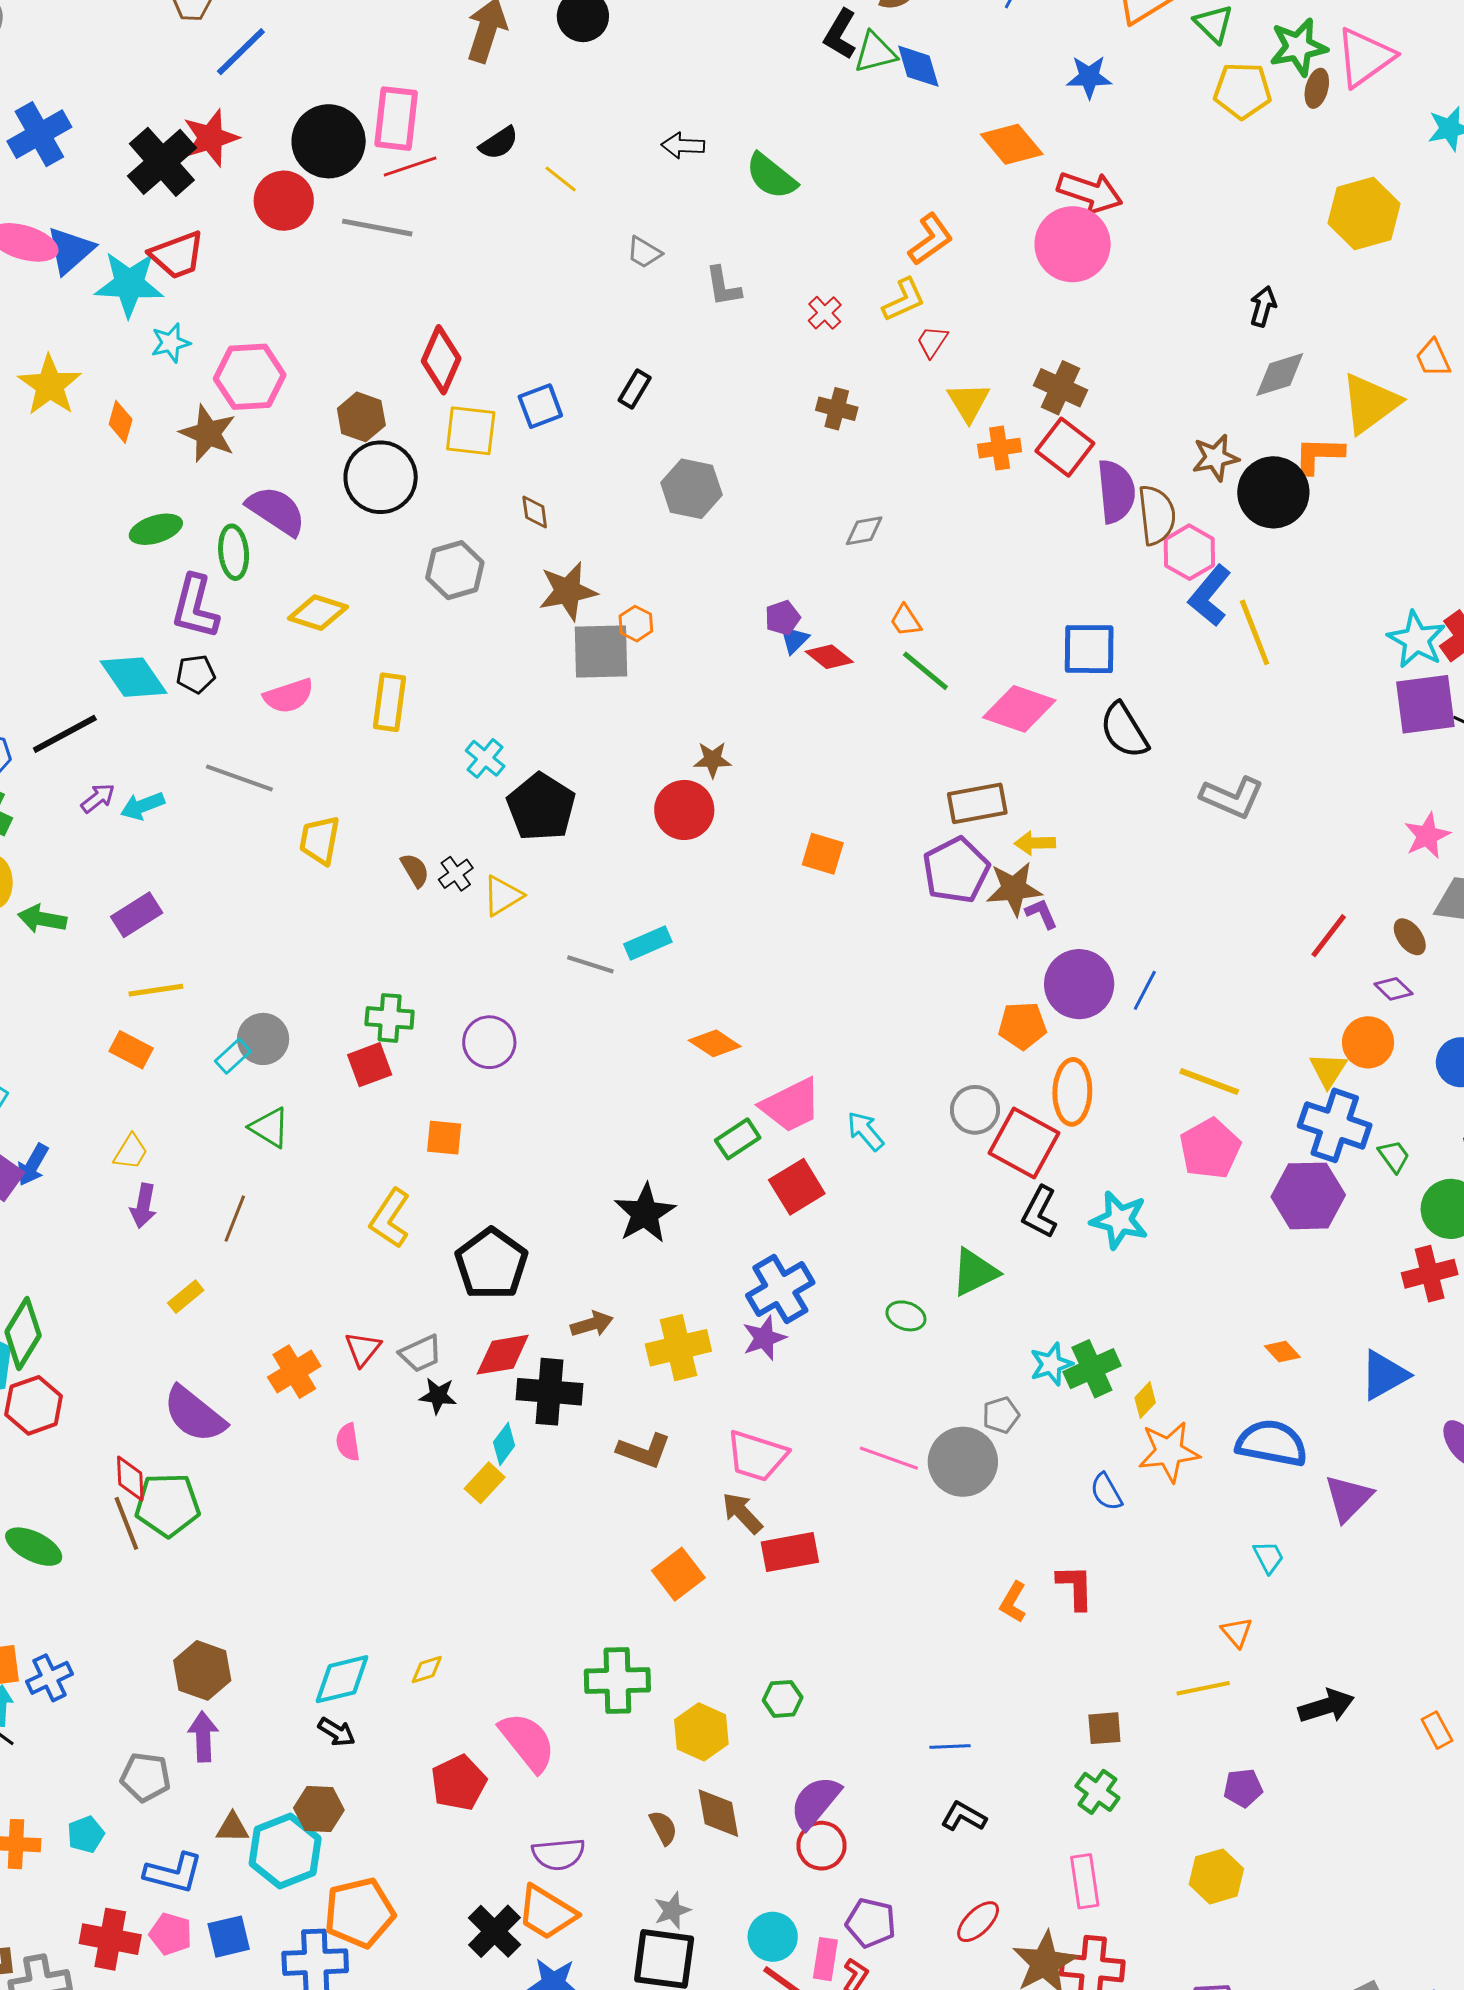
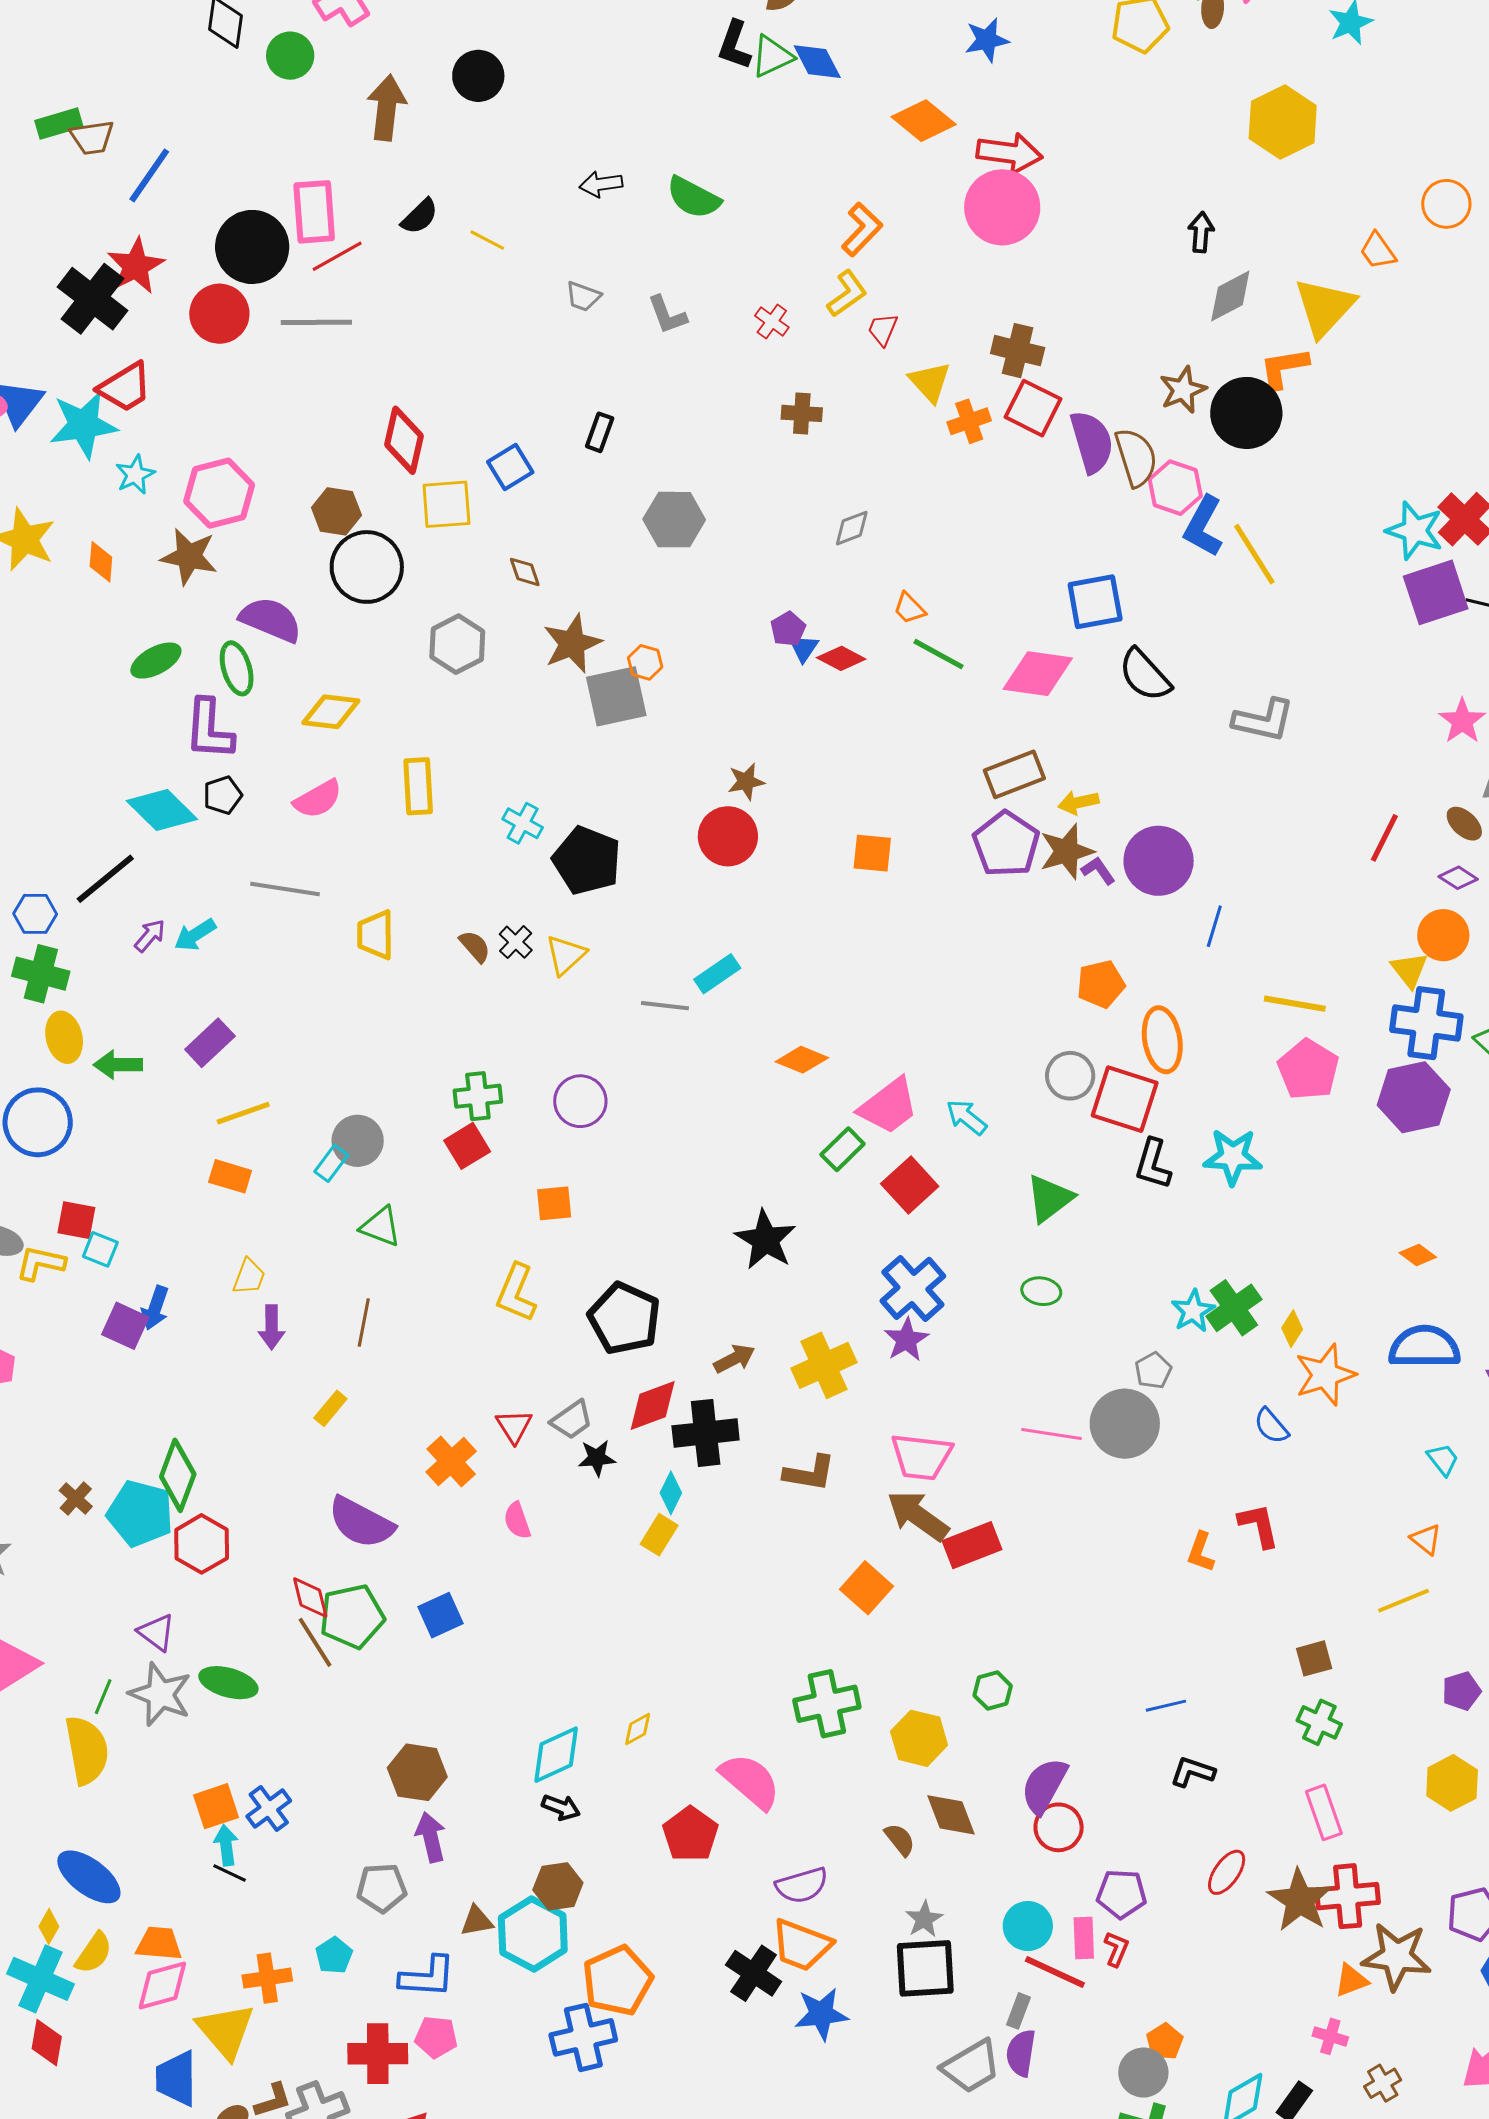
purple circle: (1079, 984) -> (1159, 861), moved
green triangle: (975, 1272) -> (1050, 1198), moved
brown arrow: (742, 1513) -> (918, 1516), size x1.4
blue square: (229, 1937) -> (441, 1615), moved

